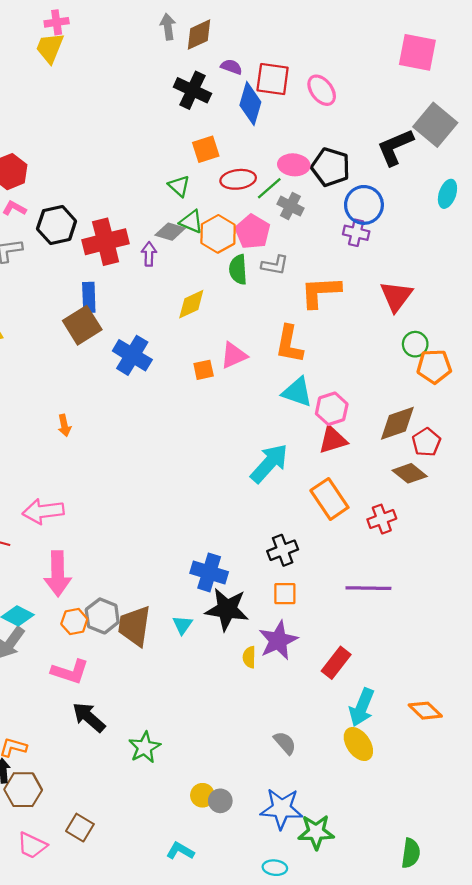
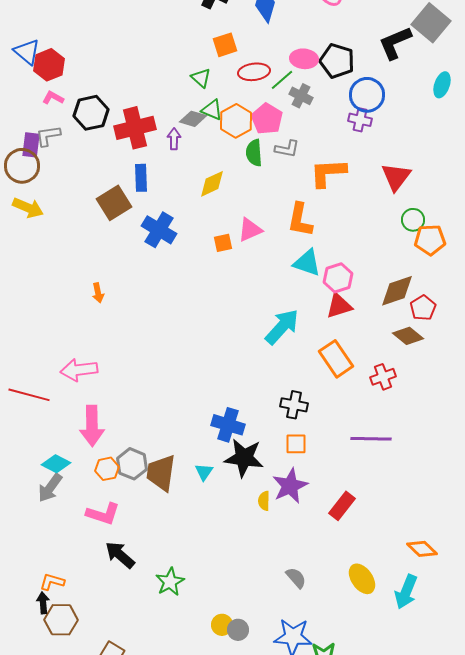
blue rectangle: (89, 297) -> (141, 178), moved
black cross: (283, 550) -> (294, 405), turned 32
cyan arrow: (362, 707) -> (406, 592), moved

